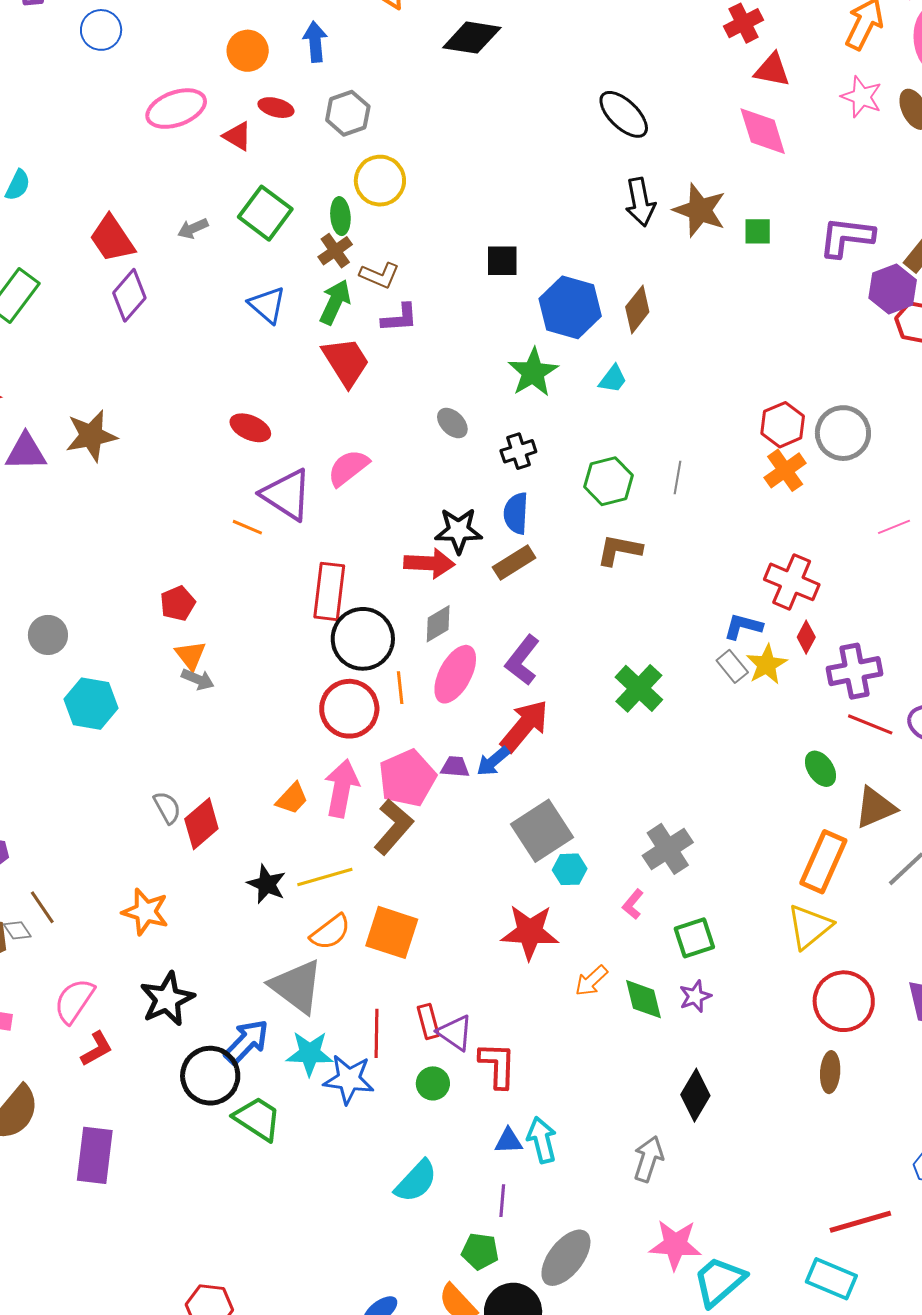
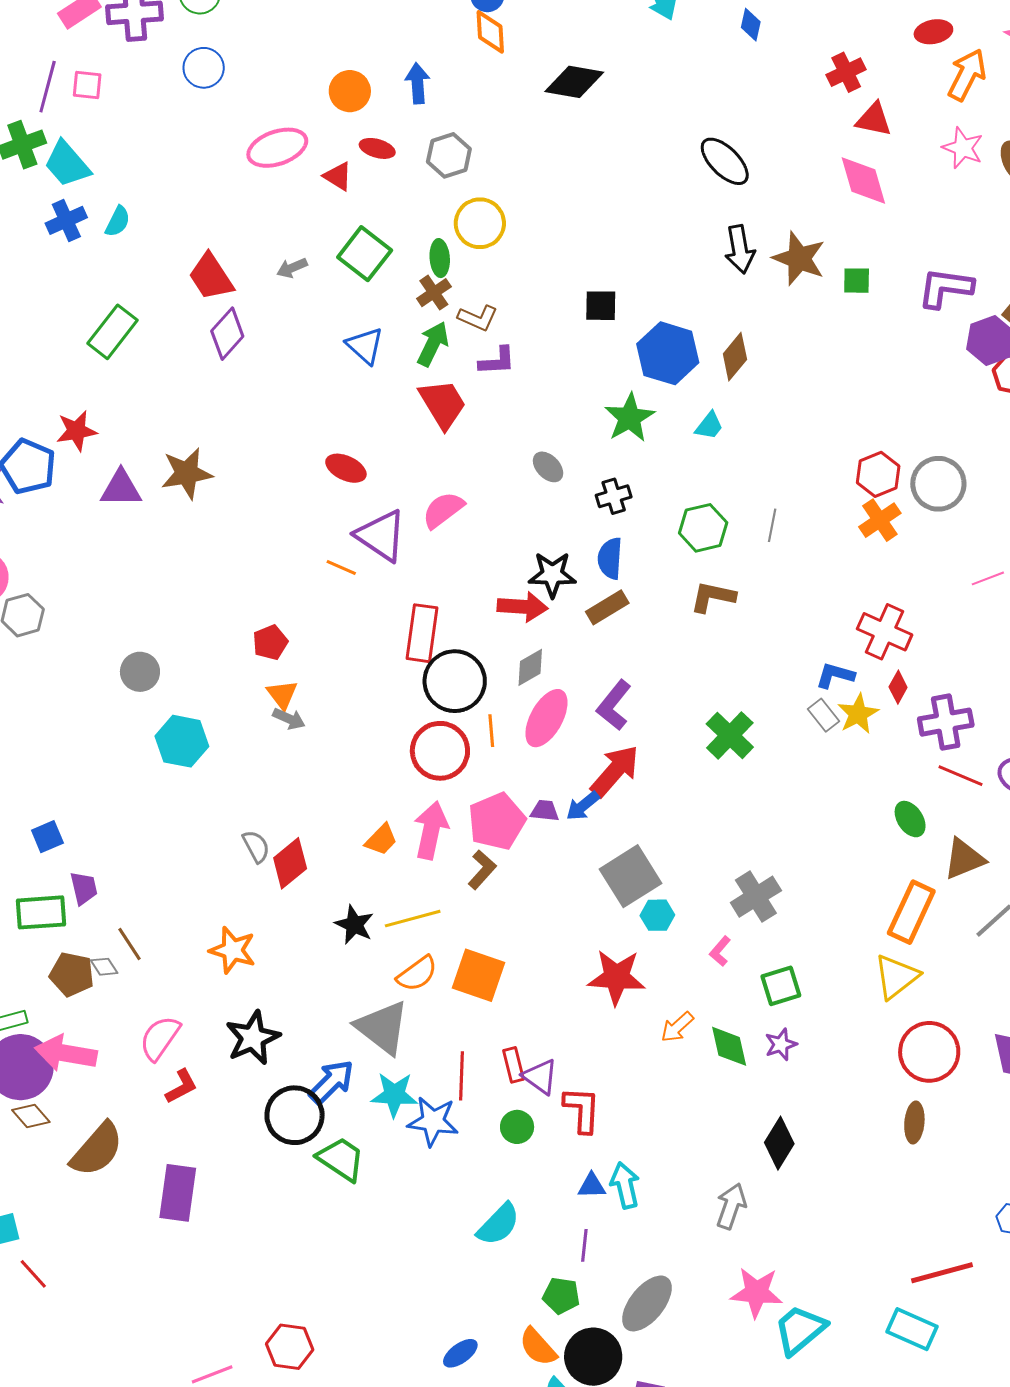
brown L-shape: (393, 827) -> (482, 870), size x0.7

